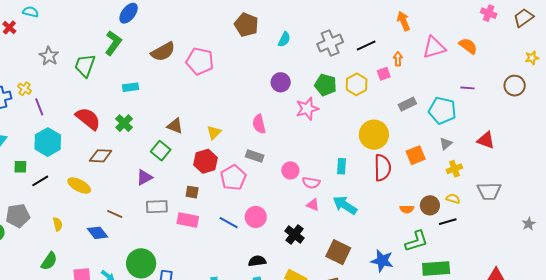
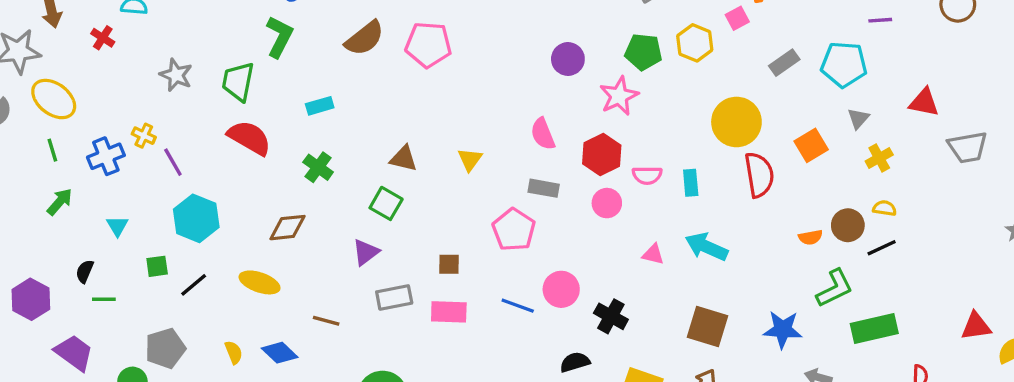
red semicircle: (88, 119) -> (249, 138), moved
red hexagon: (206, 161) -> (602, 154), moved
pink semicircle: (311, 183) -> (647, 175), moved
gray trapezoid: (489, 191) -> (968, 147), moved
blue diamond: (97, 233) -> (280, 353), moved
black cross: (294, 235) -> (611, 316), moved

